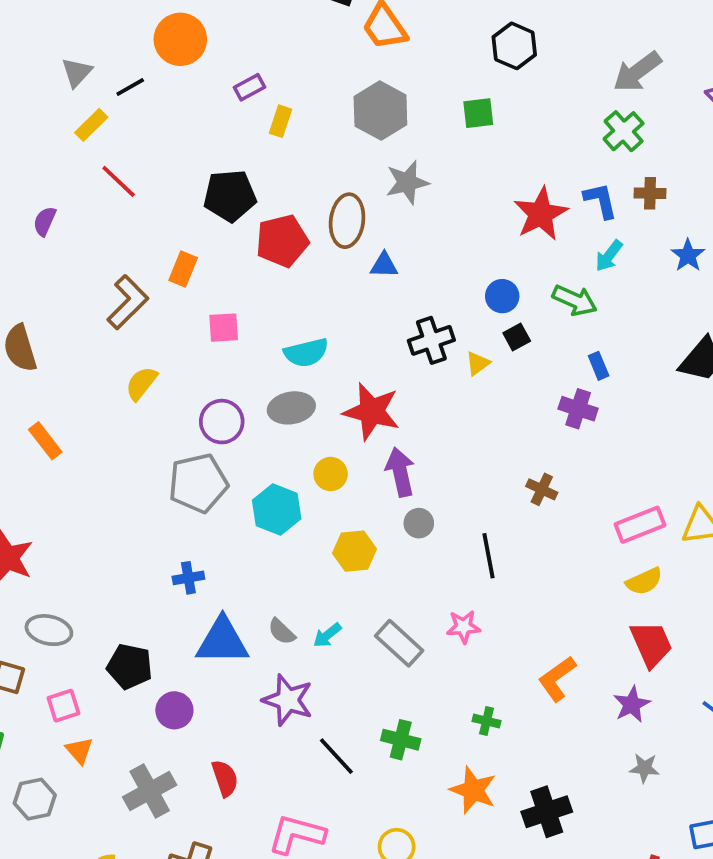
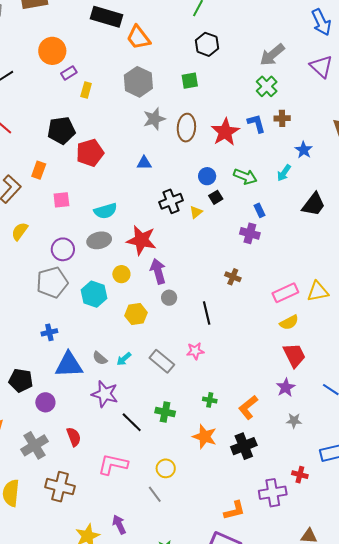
orange circle: (180, 39) -> (52, 51), moved
brown ellipse: (347, 221) -> (186, 128), moved
cyan arrow: (609, 256) -> (284, 173), moved
orange L-shape: (557, 679) -> (248, 407), moved

